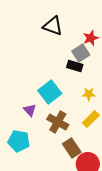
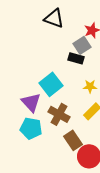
purple triangle: (30, 110) -> (31, 102), size x1.5
cyan pentagon: (19, 141) -> (31, 128), moved

